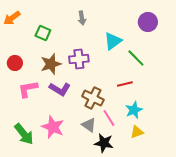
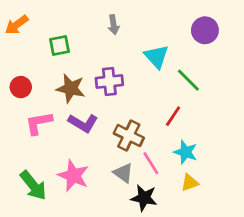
green square: (43, 33) -> (60, 45), turned -35
cyan triangle: (113, 41) -> (156, 57), turned -36
brown star: (51, 64) -> (71, 88), turned 30
red line: (125, 84) -> (173, 116), turned -42
cyan star: (134, 110) -> (186, 152), turned -30

